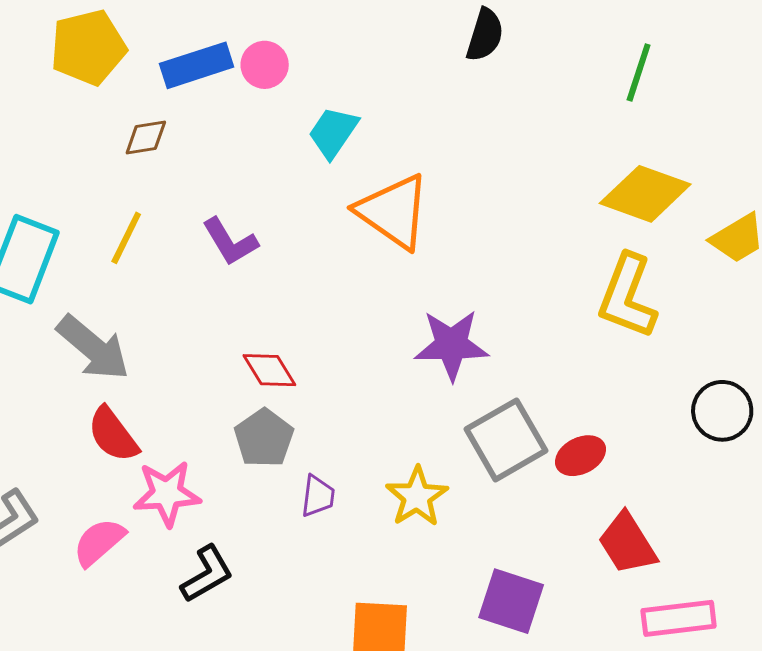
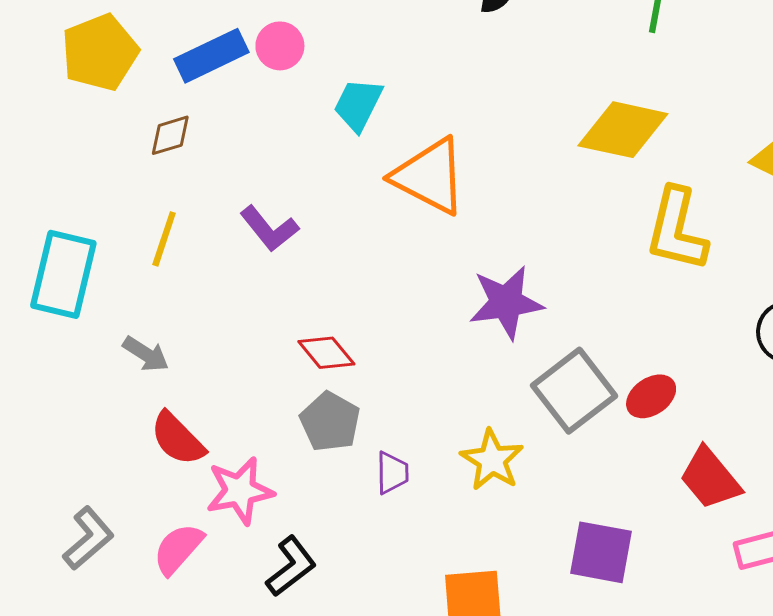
yellow diamond: (645, 194) -> (623, 130), moved
gray arrow: (93, 348) -> (146, 354), size x0.6

